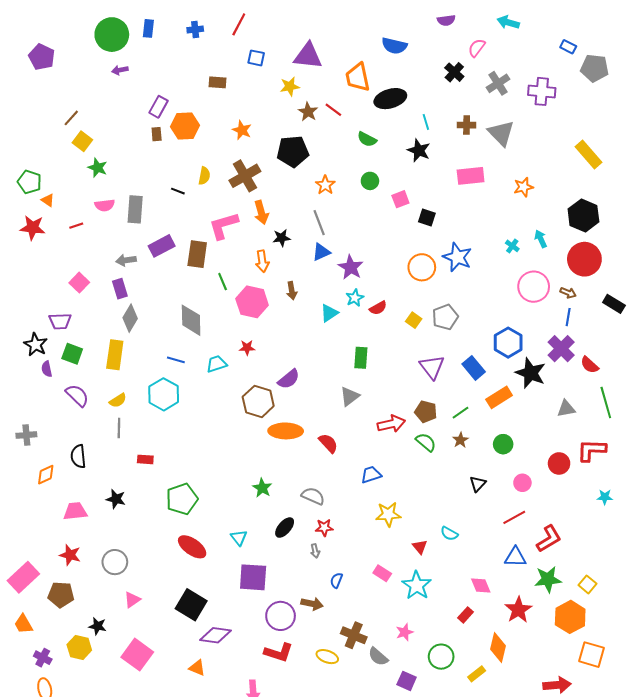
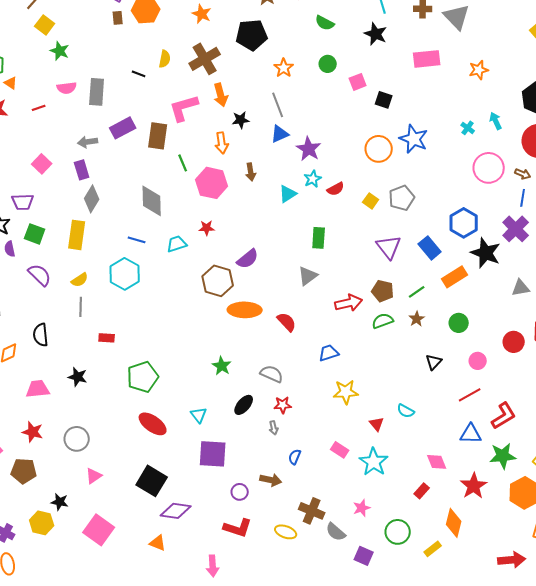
green semicircle: (426, 442) -> (383, 321), turned -60
purple circle: (281, 616) -> (240, 492), size x0.6

